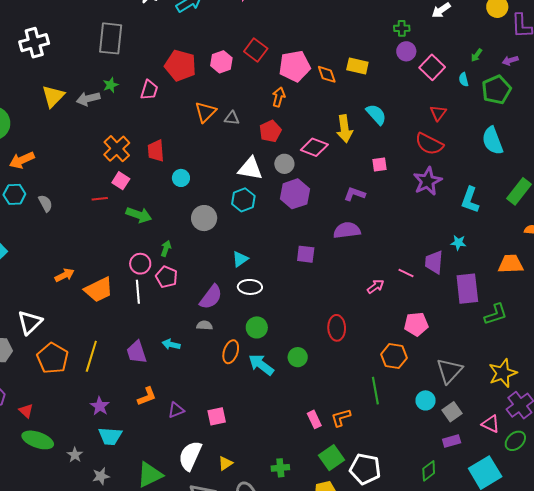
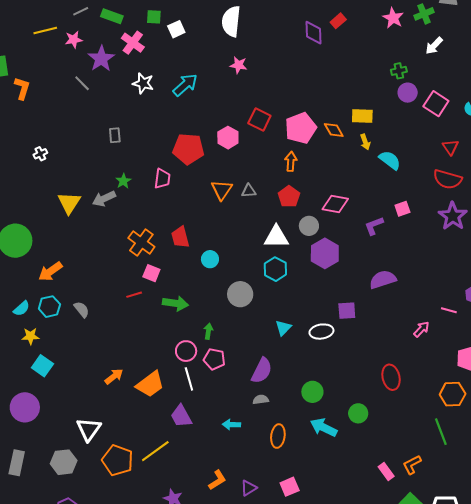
gray rectangle: (111, 38) -> (115, 135), size x0.5
white cross: (34, 43) -> (40, 154), size x0.5
yellow arrow: (345, 129) -> (365, 142), moved, size x0.6
purple L-shape: (355, 194) -> (374, 226), moved, turned -30
white ellipse: (250, 287) -> (321, 332), moved
purple trapezoid: (136, 352) -> (181, 416), moved
orange ellipse: (231, 352) -> (278, 436), moved
yellow line: (91, 356) -> (155, 451), turned 48

